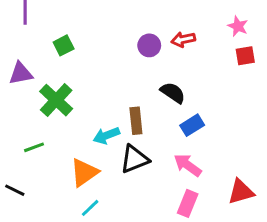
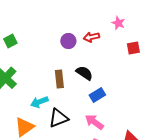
pink star: (238, 26) -> (118, 23), moved
brown rectangle: (136, 121) -> (59, 79), moved

